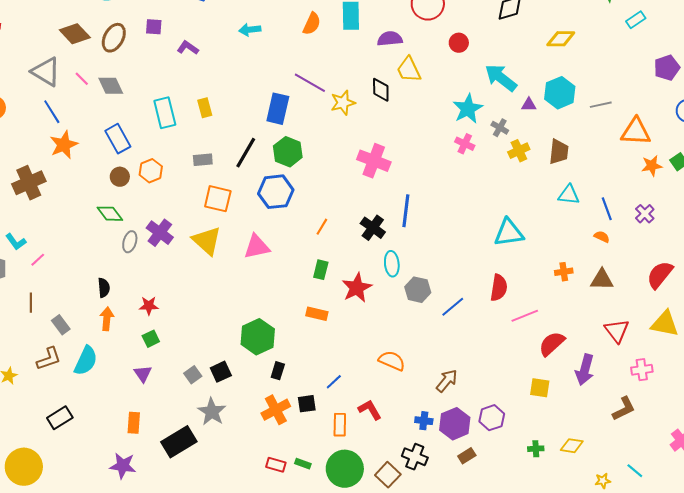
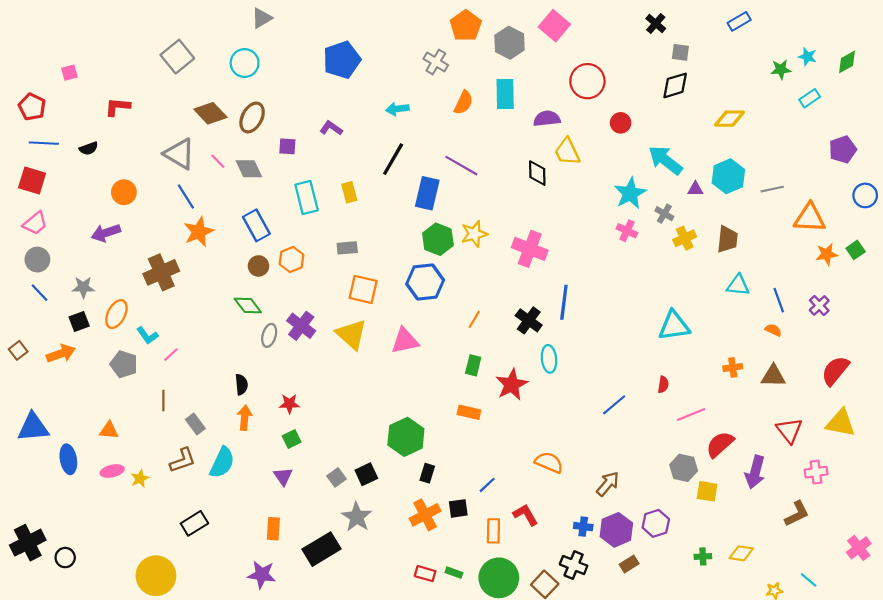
purple square: (154, 27) -> (287, 146), moved
yellow star: (343, 103) -> (474, 234), moved
black line: (246, 153) -> (393, 159), moved
red semicircle: (499, 288) -> (663, 385), size x0.6
gray hexagon: (418, 290) -> (684, 468), moved

